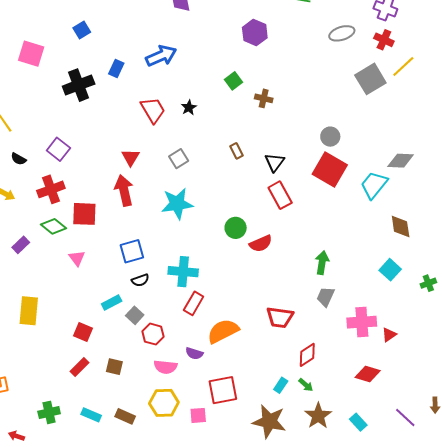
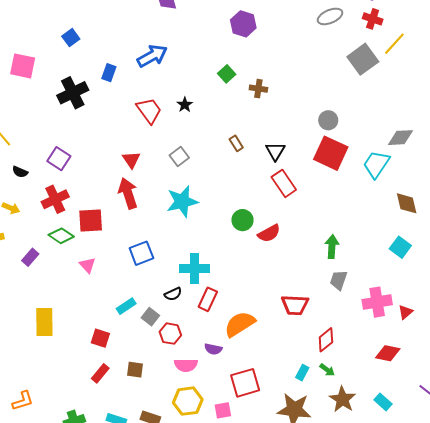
black semicircle: (140, 280) -> (173, 294), moved

